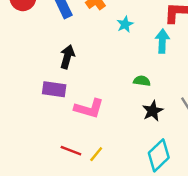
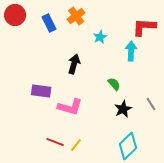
black arrow: (67, 57) -> (74, 64), moved
green semicircle: (142, 81) -> (114, 84), turned 40

